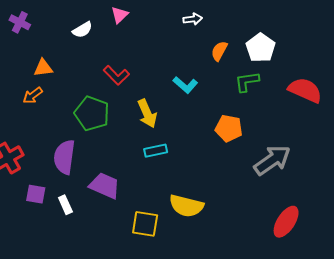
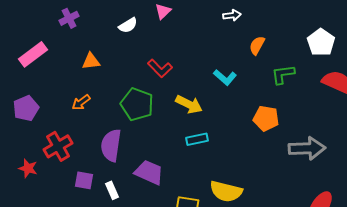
purple cross: (20, 22) -> (69, 18), turned 36
white pentagon: (261, 48) -> (321, 42), moved
orange arrow: (33, 95) -> (81, 102), moved
yellow arrow: (147, 113) -> (189, 104), turned -40
gray arrow: (272, 160) -> (307, 148), turned 33

